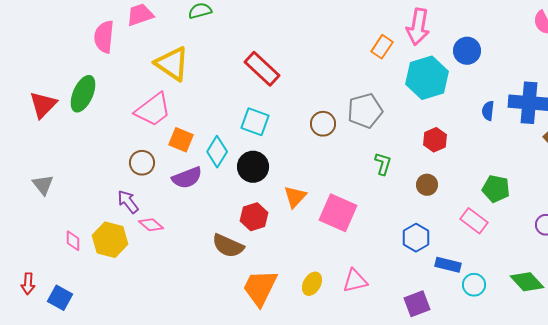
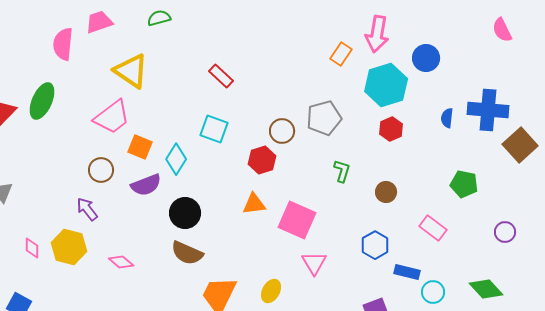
red rectangle: (262, 69) -> (221, 76), size x0.7
red hexagon: (435, 140) -> (391, 129), moved
black circle: (253, 167) -> (185, 213), moved
green pentagon: (496, 189) -> (464, 184), moved
orange triangle: (295, 197) -> (254, 204), turned 40
red hexagon: (254, 217) -> (262, 160), moved
pink diamond: (151, 225) -> (121, 262), moved
pink triangle: (355, 281) -> (314, 263), moved, turned -48

